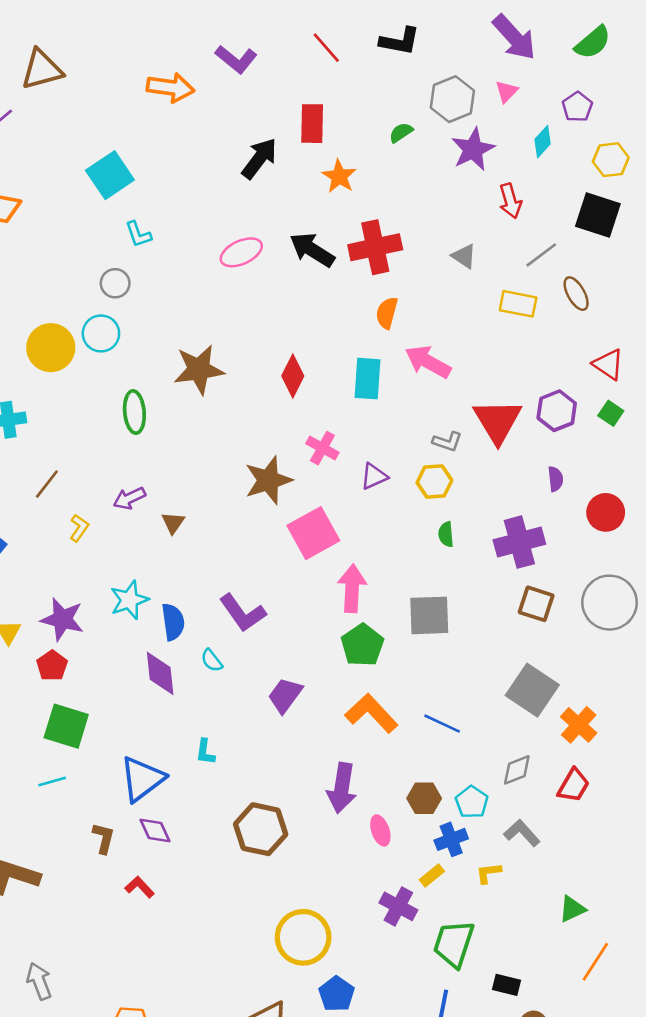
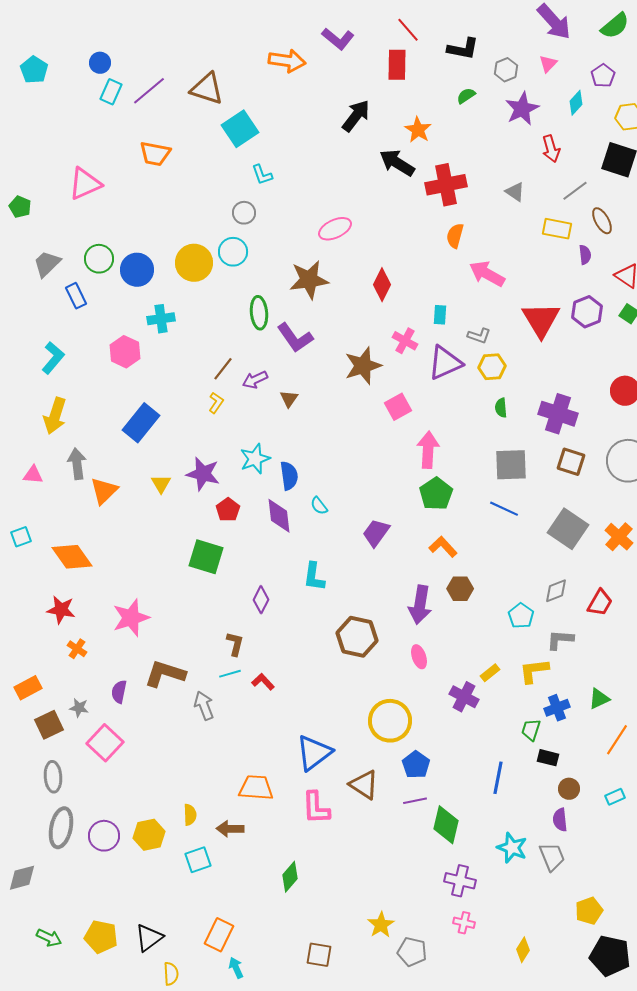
black L-shape: (400, 41) -> (463, 49), moved
brown triangle: (42, 70) -> (207, 89), moved, turned 33
gray hexagon: (452, 99) -> (506, 70), size x0.7
red rectangle: (312, 124) -> (397, 65), moved
black arrow: (312, 250) -> (397, 163), moved
pink ellipse: (241, 252) -> (335, 229), moved
cyan rectangle: (367, 379) -> (440, 315), moved, size x0.6
gray L-shape: (447, 442) -> (479, 336), moved
purple triangle: (374, 476) -> (445, 363), size x1.6
purple semicircle: (555, 479) -> (585, 255), moved
brown line: (47, 484) -> (223, 369), moved
pink square: (313, 533) -> (398, 407), size x0.7
purple cross: (519, 542) -> (558, 414), turned 33
purple L-shape: (243, 613) -> (295, 338), moved
gray square: (429, 615) -> (511, 465), moved
red pentagon: (52, 666) -> (228, 510), moved
orange L-shape: (371, 713) -> (443, 547), size x0.7
blue line: (442, 724) -> (504, 509), moved
orange cross: (579, 725) -> (619, 537), moved
cyan L-shape: (205, 752) -> (314, 577), size x1.4
blue triangle: (142, 779) -> (314, 753), moved
cyan line: (52, 782) -> (230, 674), moved
brown hexagon: (424, 798) -> (460, 589), moved
purple diamond: (155, 830) -> (261, 600), moved, turned 52
pink ellipse: (380, 830) -> (419, 657), moved
gray L-shape: (522, 833) -> (560, 640), turned -44
blue cross: (451, 839) -> (557, 708), moved
yellow L-shape: (488, 873) -> (534, 671), size x1.5
green trapezoid: (454, 944) -> (531, 730), moved, size x0.6
gray arrow: (39, 981) -> (204, 706), moved

